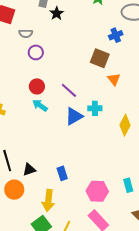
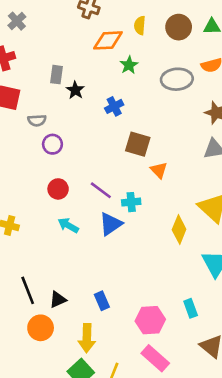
blue cross: (116, 35) -> (114, 106), moved
cyan arrow: (40, 105) -> (68, 225), moved
cyan cross: (95, 108) -> (131, 202), moved

